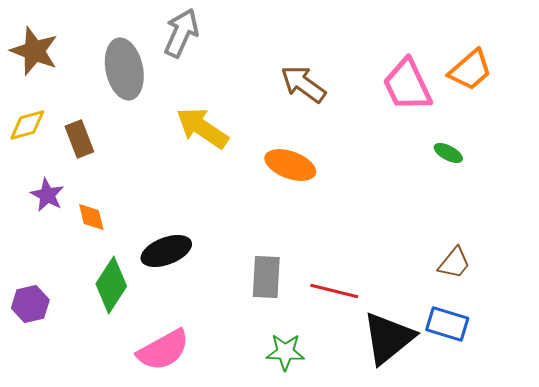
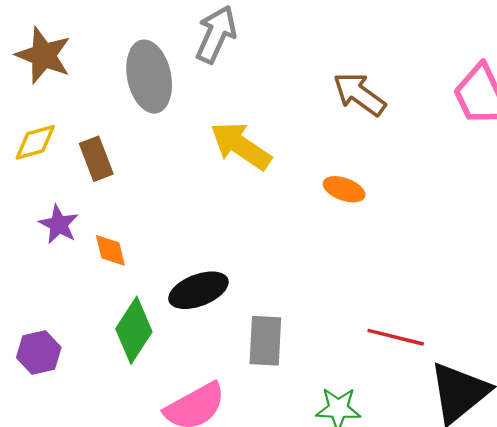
orange ellipse: (290, 165) -> (344, 189), size x0.7
gray rectangle: (266, 277) -> (265, 341), moved

